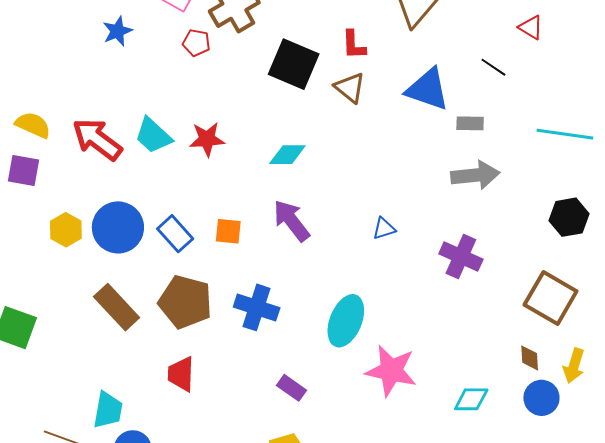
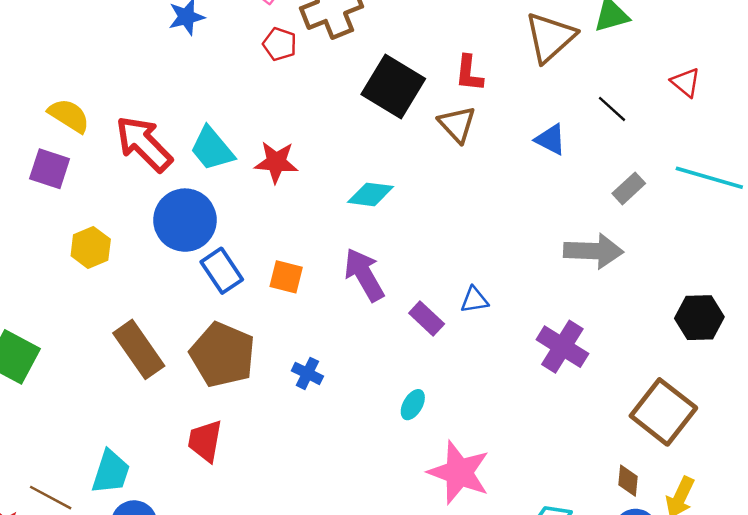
black line: (493, 67) -> (612, 109), moved
blue triangle: (428, 89) -> (551, 139), size x0.6
gray rectangle: (470, 123) -> (629, 188), moved, turned -52
cyan line: (565, 134) -> (709, 178), moved
blue circle: (118, 227) -> (185, 220), moved
blue cross: (257, 307) -> (307, 373), size x0.6
cyan ellipse: (346, 321) -> (413, 405), size x0.5
purple rectangle: (291, 388) -> (427, 318), moved

